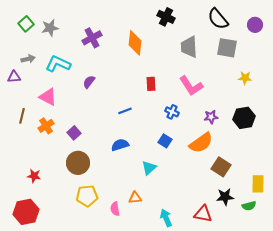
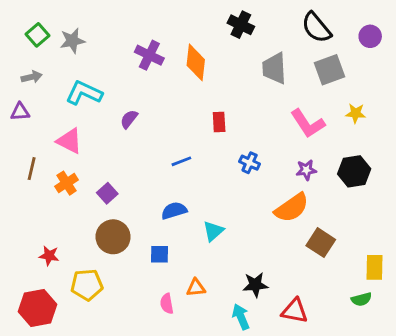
purple cross: (92, 38) -> (149, 55), moved, turned -36
gray square: (227, 48) -> (329, 70), turned -30
gray arrow: (28, 59) -> (32, 77), moved
pink L-shape: (191, 86) -> (308, 123), moved
blue square: (165, 141) -> (160, 254), moved, turned -32
cyan triangle: (149, 168) -> (213, 231), moved
yellow pentagon: (87, 196) -> (87, 285), moved
black star: (225, 197) -> (255, 285), moved

